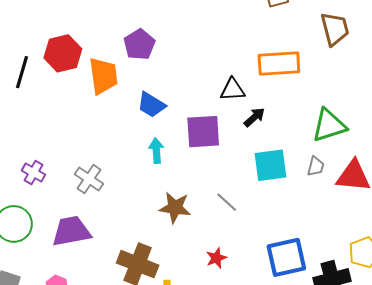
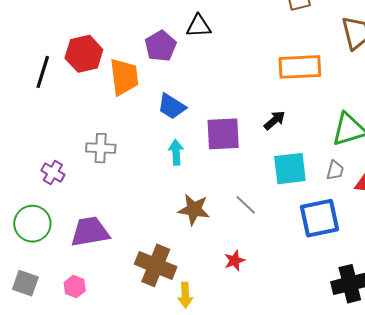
black triangle: (233, 90) -> (199, 26), moved
gray cross: (89, 179) -> (101, 148), moved, turned -32
blue square: (286, 257) -> (320, 218), moved

